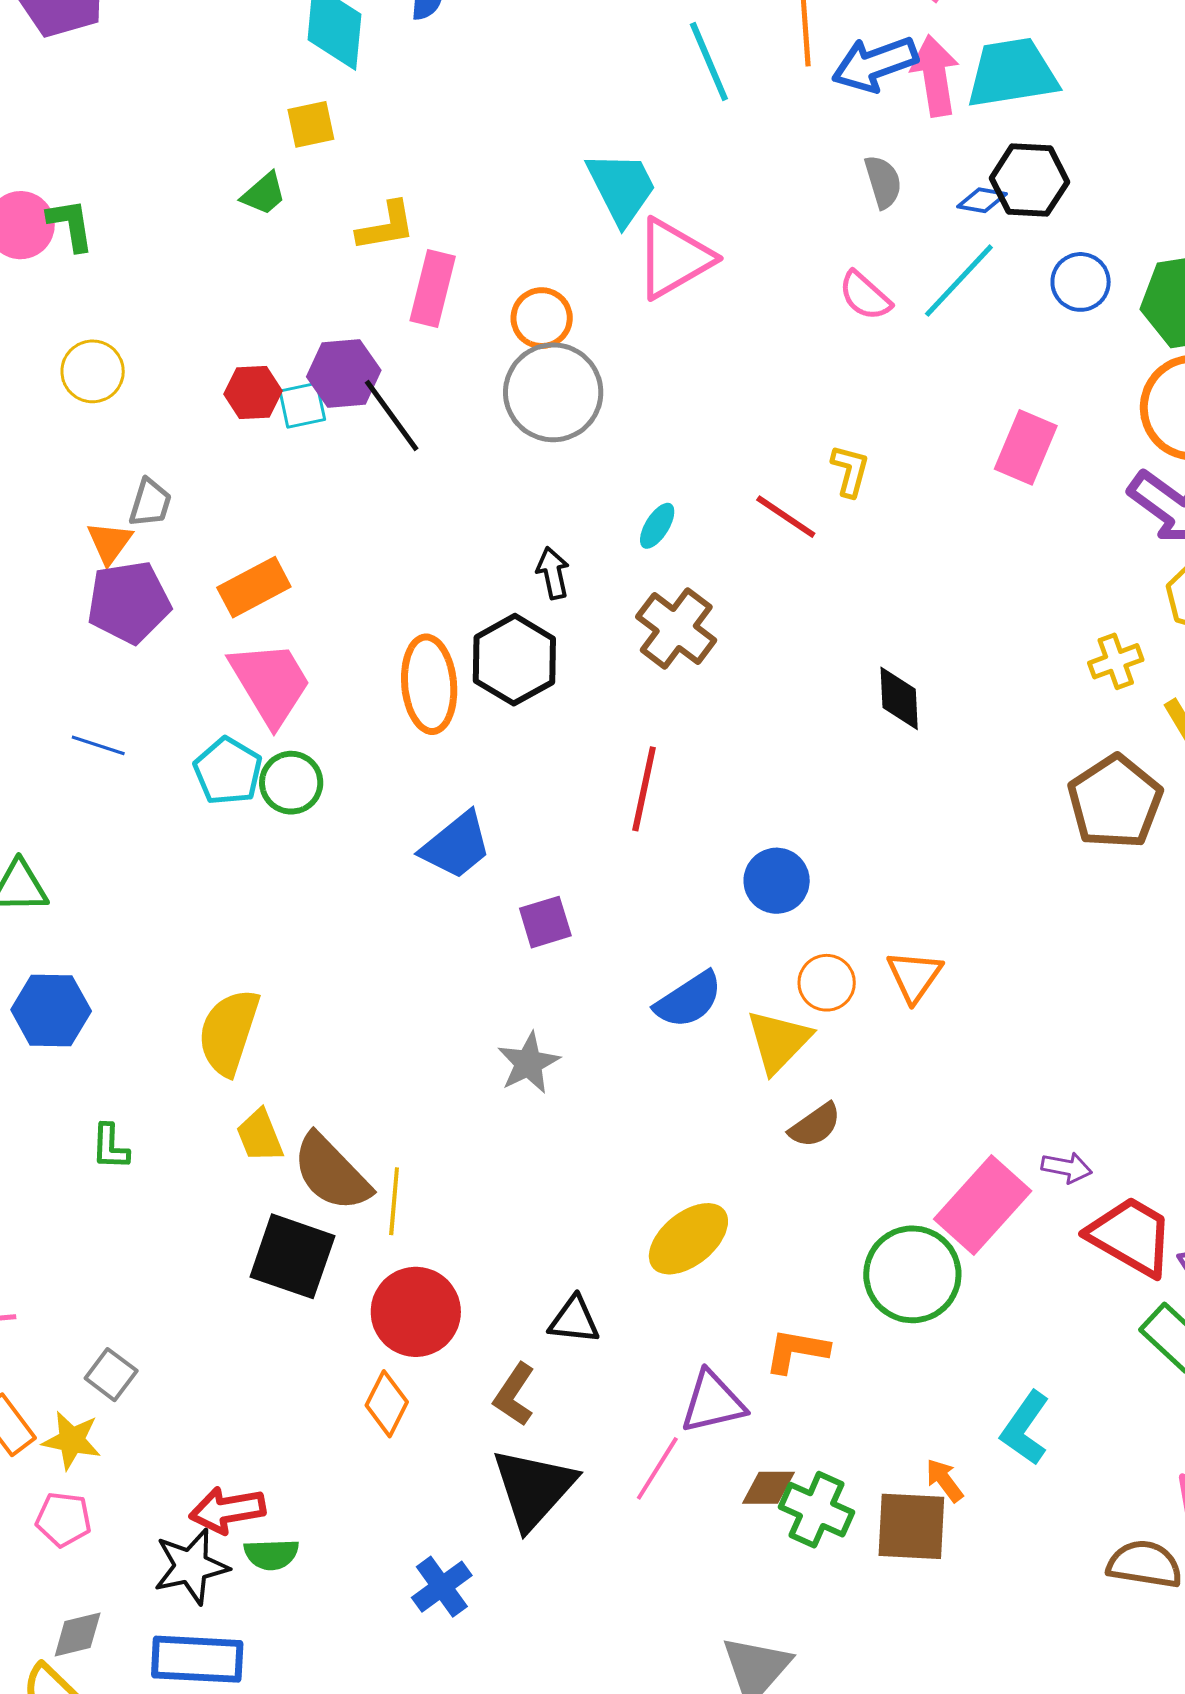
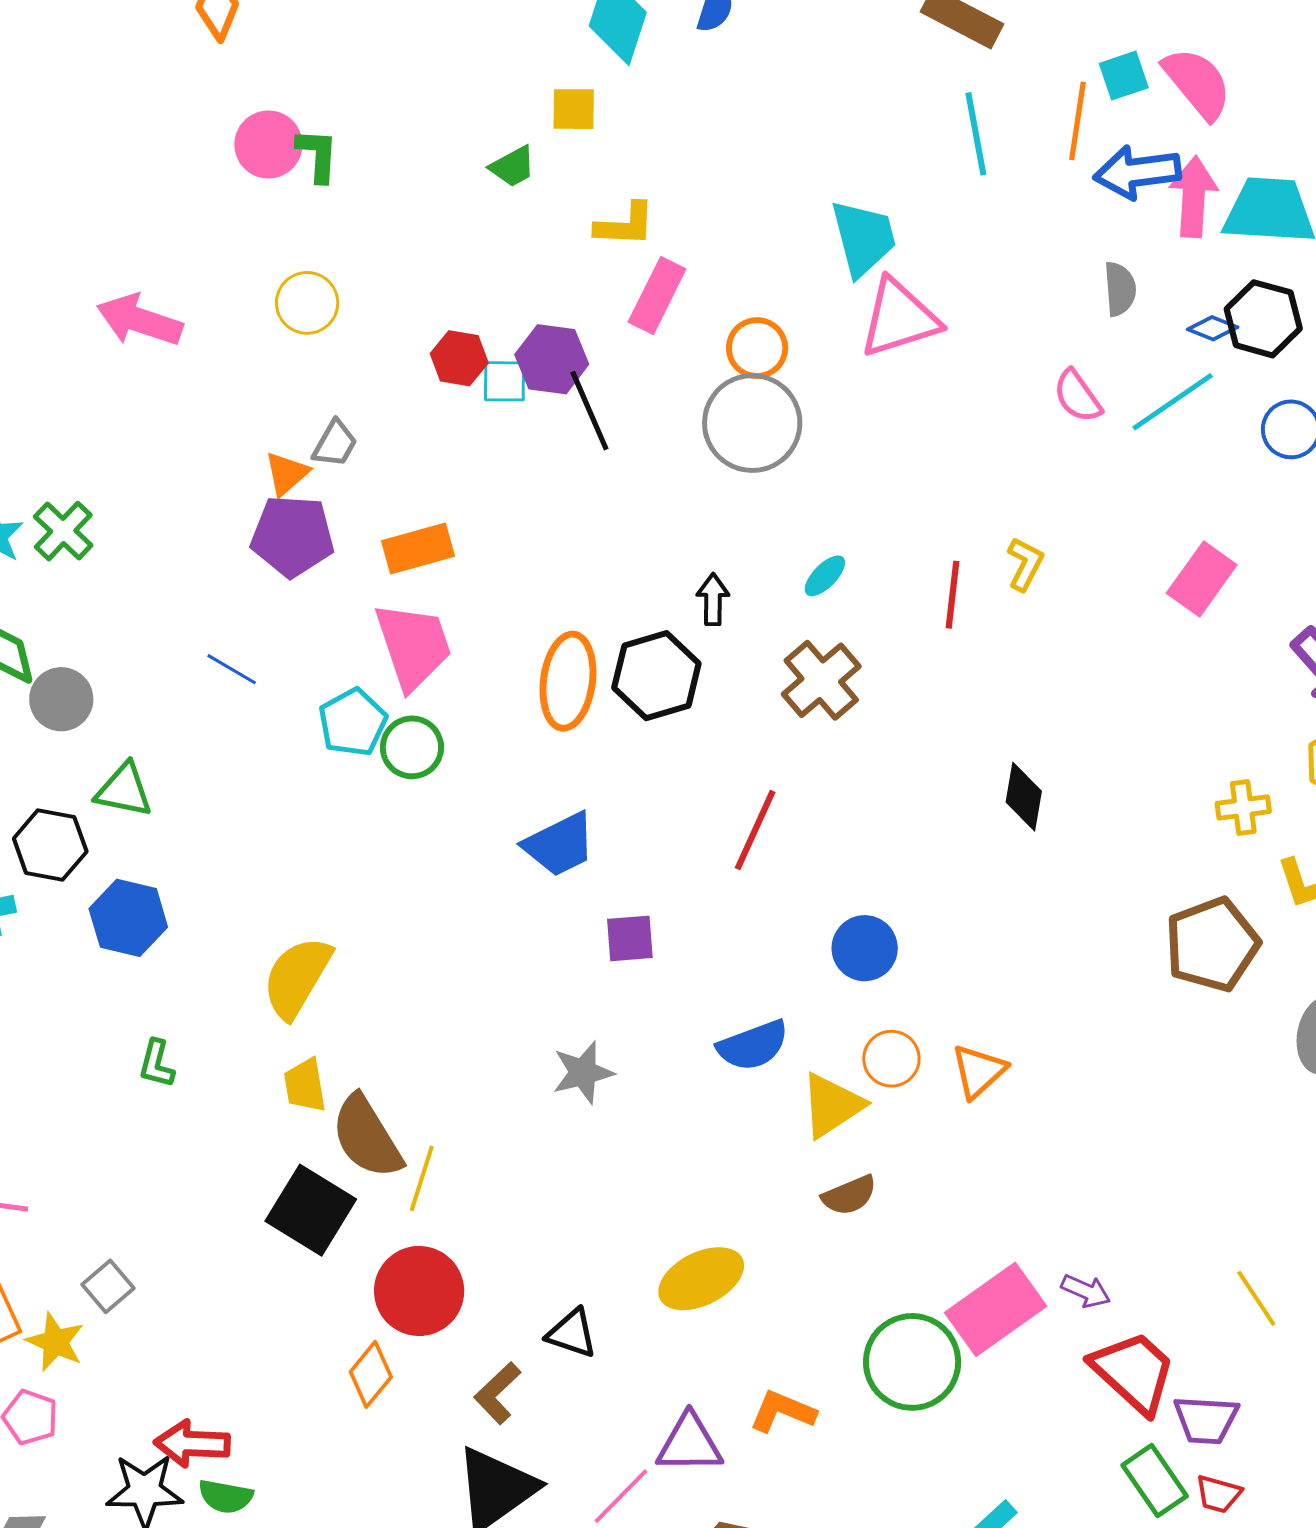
red line: (786, 517) -> (953, 595), turned 50

